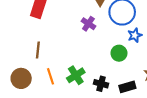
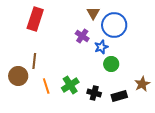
blue star: (135, 35) -> (101, 47), moved
brown circle: (21, 78) -> (18, 76), moved

